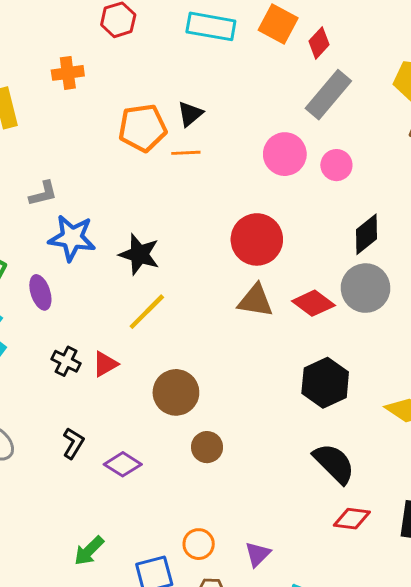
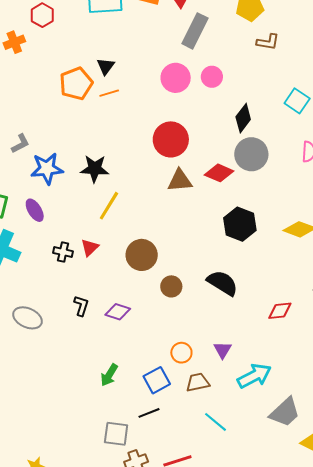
orange cross: (68, 73) -> (14, 42), moved
black semicircle: (334, 463) -> (222, 283), moved

